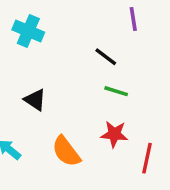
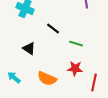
black line: (106, 57) -> (53, 29), moved
orange semicircle: (66, 151) -> (47, 79), turned -30

